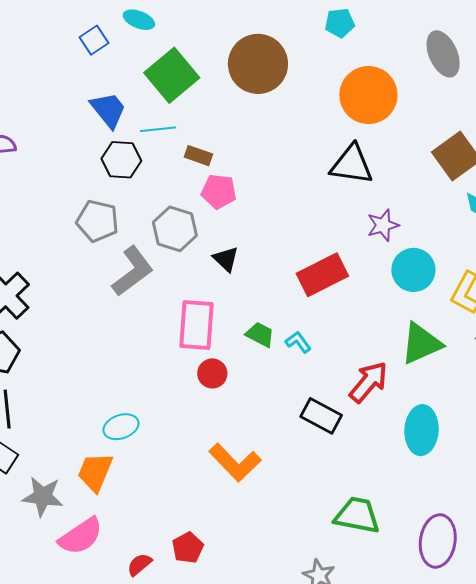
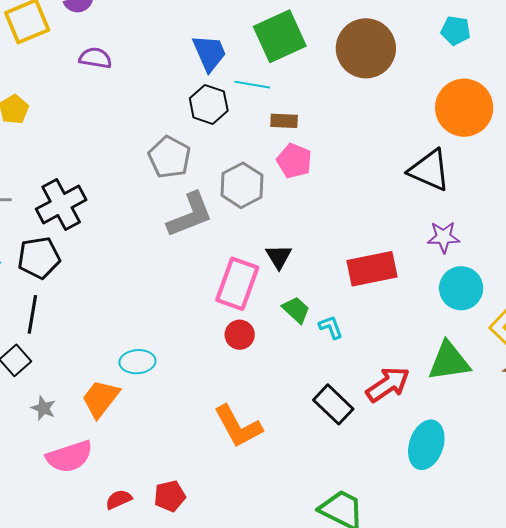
brown rectangle: (198, 156) -> (284, 121), turned -32
black triangle: (226, 259) -> (279, 257), moved
gray star: (43, 496) -> (43, 408), size x0.6

